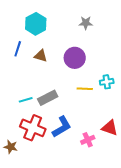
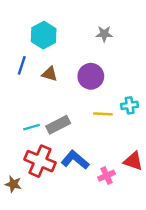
blue L-shape: (62, 127) -> (75, 160), turned -110

